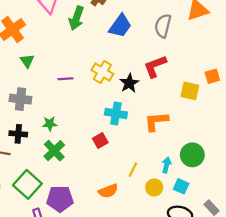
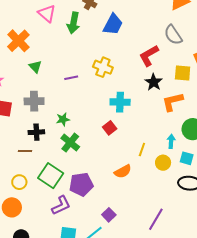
gray semicircle: (163, 26) -> (173, 35), moved, turned -40
black star: (129, 83) -> (154, 82), moved
orange L-shape: (156, 121) -> (173, 102), moved

